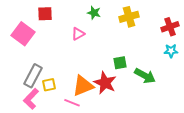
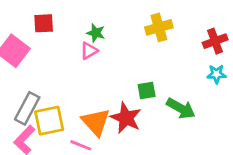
green star: (94, 13) -> (96, 33), moved
yellow square: (49, 85) -> (49, 121), size x1.6
orange triangle: (83, 86) -> (96, 122), turned -50

